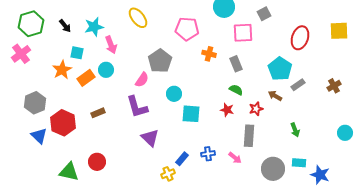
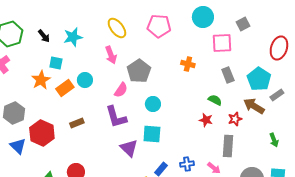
pink pentagon: (187, 29) -> (159, 26), moved
pink arrow: (111, 45) -> (111, 55), moved
gray rectangle: (236, 64) -> (228, 75), moved
brown arrow: (275, 96) -> (254, 106), size x1.5
cyan square: (191, 114) -> (152, 134), moved

